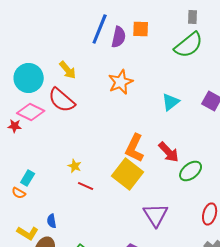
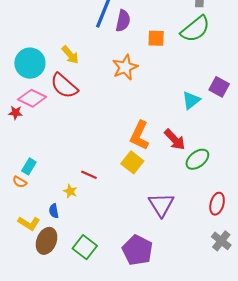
orange square: (141, 29) -> (156, 38), moved
cyan triangle: (171, 102) -> (191, 100), moved
yellow star: (75, 166) -> (70, 191), moved
yellow square: (128, 174) -> (132, 162), size x0.7

